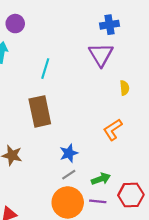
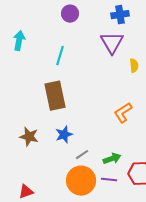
purple circle: (15, 24) -> (70, 14), moved
yellow semicircle: (124, 88) -> (134, 66), moved
blue star: (69, 153) -> (64, 135), moved

